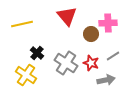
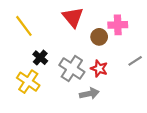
yellow line: (22, 24) -> (24, 26), turned 65
gray line: (113, 56) -> (135, 61), moved
gray arrow: (106, 80) -> (89, 94), moved

